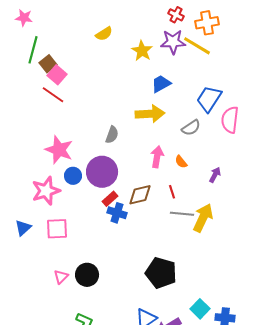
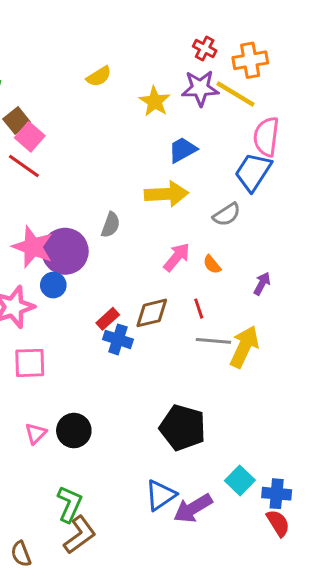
pink semicircle: (230, 120) -> (266, 137), moved
pink arrow: (157, 157) -> (177, 257), turned 30
purple circle: (102, 172) -> (65, 251), moved

